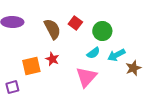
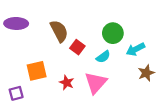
red square: (75, 23) -> (77, 47), moved
cyan arrow: (116, 55) -> (135, 49), moved
red star: (52, 59) -> (67, 83), moved

